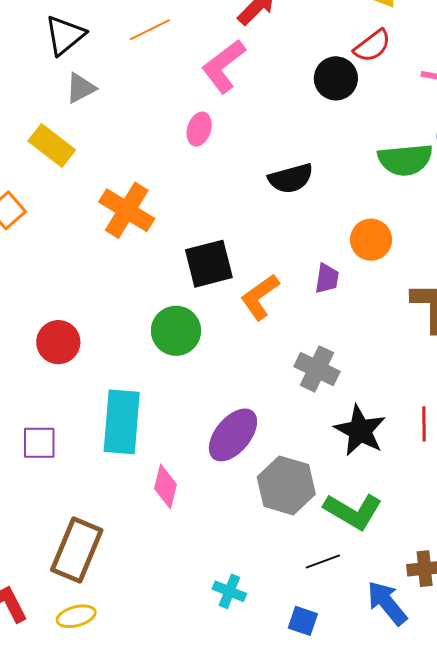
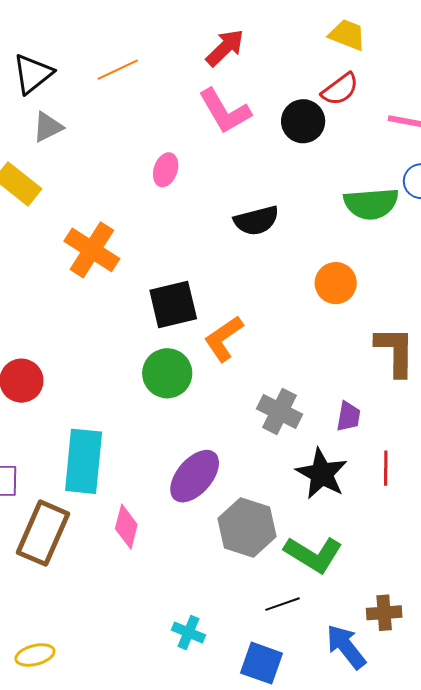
pink L-shape: (224, 66) -> (225, 111), moved, turned -84
purple trapezoid: (327, 278) -> (348, 416), moved
green circle: (176, 331) -> (167, 373), moved
brown rectangle: (77, 550) -> (43, 533), moved
blue square: (303, 621) -> (262, 663), size x1.4

